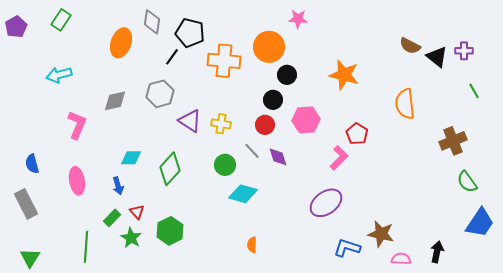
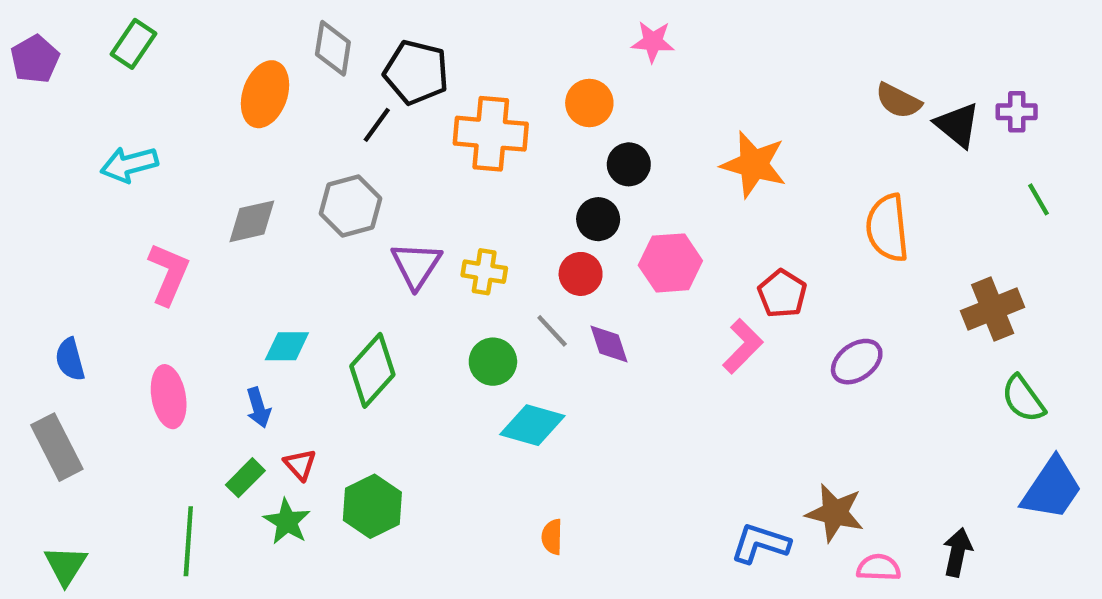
orange circle: (269, 47) -> (589, 103), size x0.7
purple triangle: (190, 121) -> (416, 265), turned 30
purple ellipse: (326, 203) -> (857, 362), moved, size x0.7

